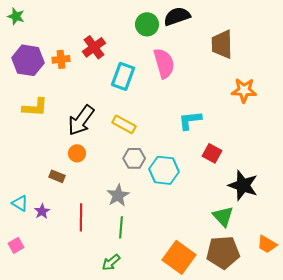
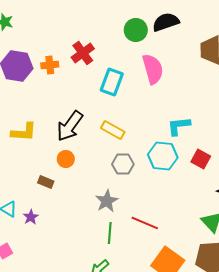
yellow L-shape: (35, 107) -> (24, 132), moved
cyan hexagon: (164, 170) -> (163, 156), moved
red line: (81, 217) -> (145, 223), moved, turned -68

